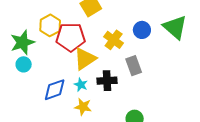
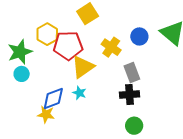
black cross: (107, 81) -> (130, 95), moved
yellow star: (83, 107) -> (46, 114), moved

